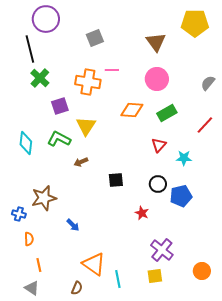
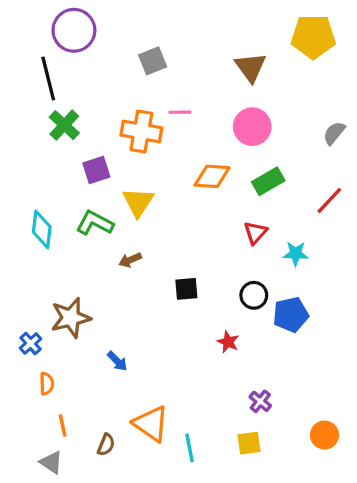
blue cross: (19, 214) -> (31, 344), turned 32
purple cross: (162, 250) -> (260, 401), size x0.6
brown semicircle: (77, 288) -> (106, 445), moved

